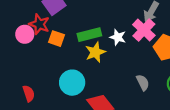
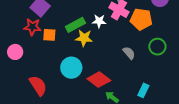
pink circle: (25, 34) -> (15, 52), moved
yellow star: (95, 52) -> (84, 38), turned -30
red semicircle: (29, 93) -> (38, 86), size x1.5

